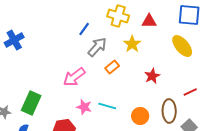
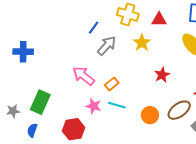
blue cross: (14, 40) -> (23, 52), moved, turned 30
orange rectangle: (112, 67) -> (112, 84), moved
pink arrow: (74, 77) -> (84, 76), turned 75
brown ellipse: (169, 111) -> (179, 110), turned 55

